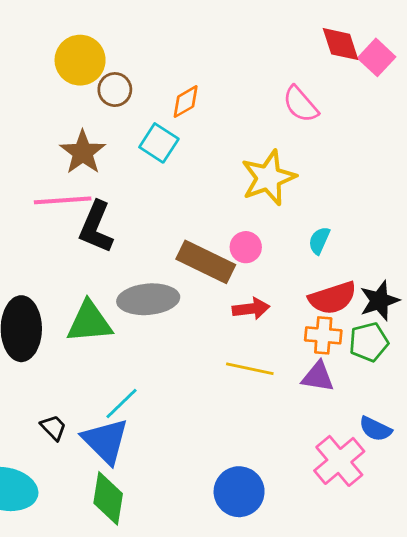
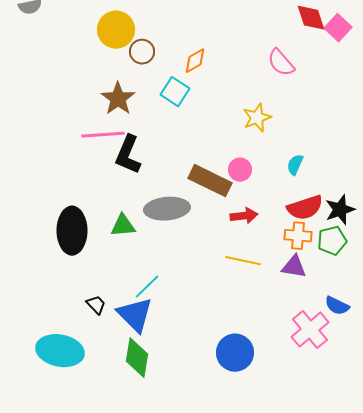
yellow star: (268, 178) -> (257, 118), size x0.7
green triangle: (89, 322) -> (123, 226), size x0.7

